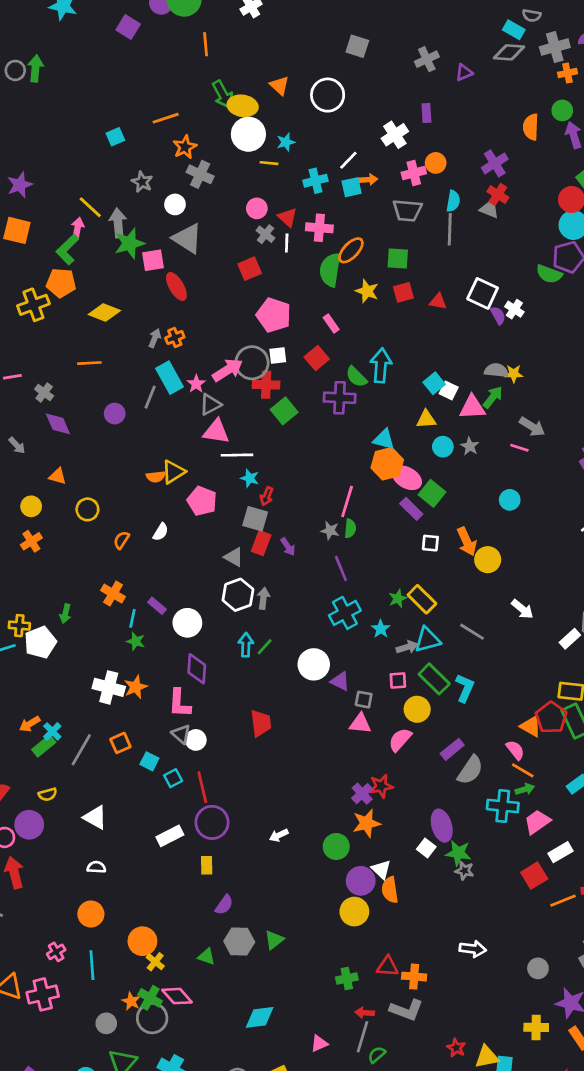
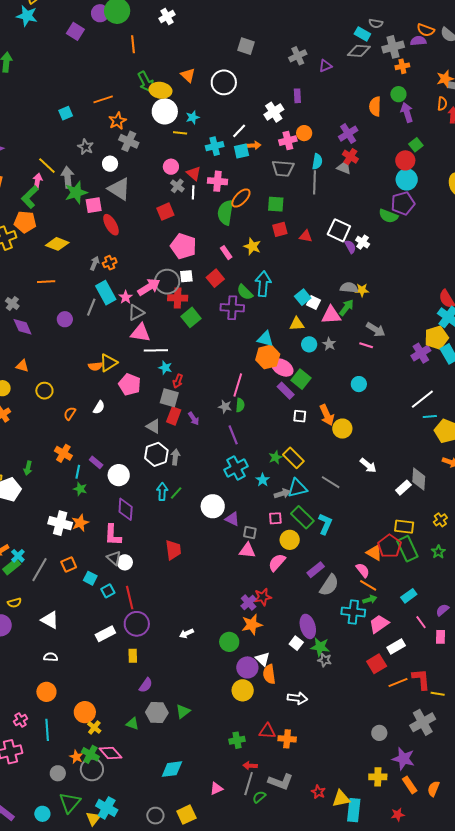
yellow star: (367, 291) -> (252, 246), moved
white arrow: (473, 949) -> (297, 698), moved
gray L-shape: (406, 1010) -> (281, 782), moved

